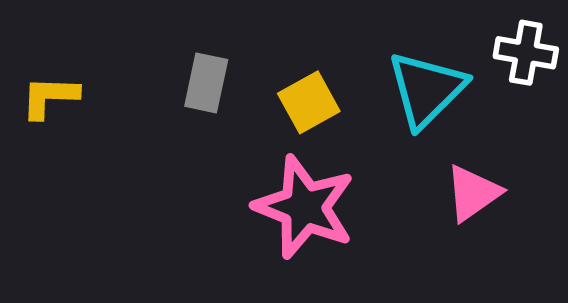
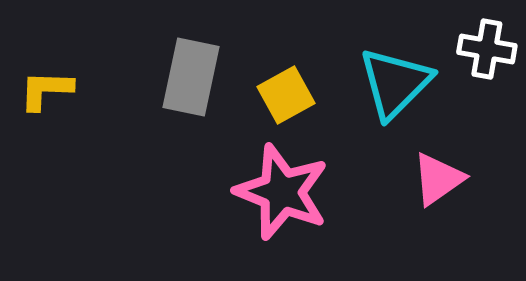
gray rectangle: (206, 83) -> (191, 77), size x1.4

